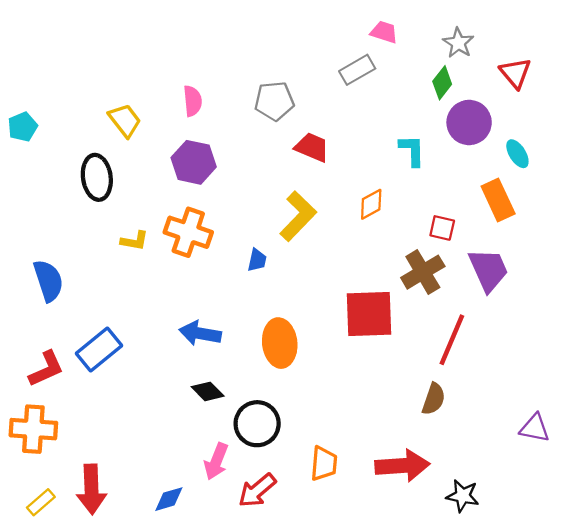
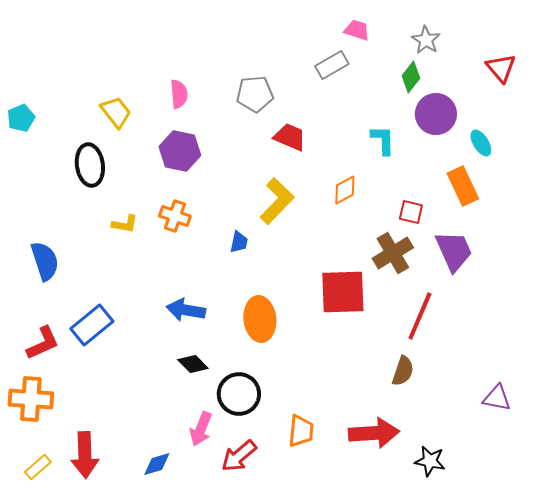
red triangle: (515, 73) -> (501, 68), moved
orange cross: (188, 232) -> (175, 216), size x0.7

